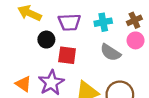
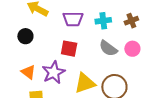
black circle: (46, 40) -> (25, 36), moved
pink circle: (136, 40) -> (132, 49), moved

